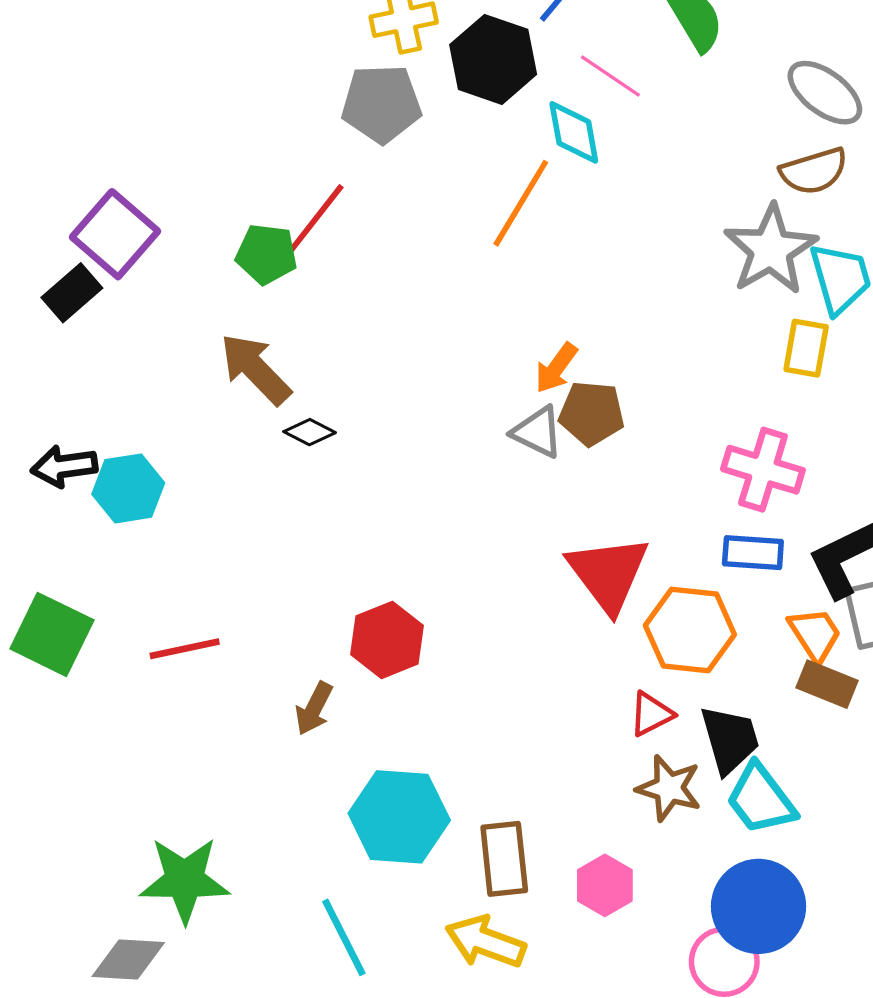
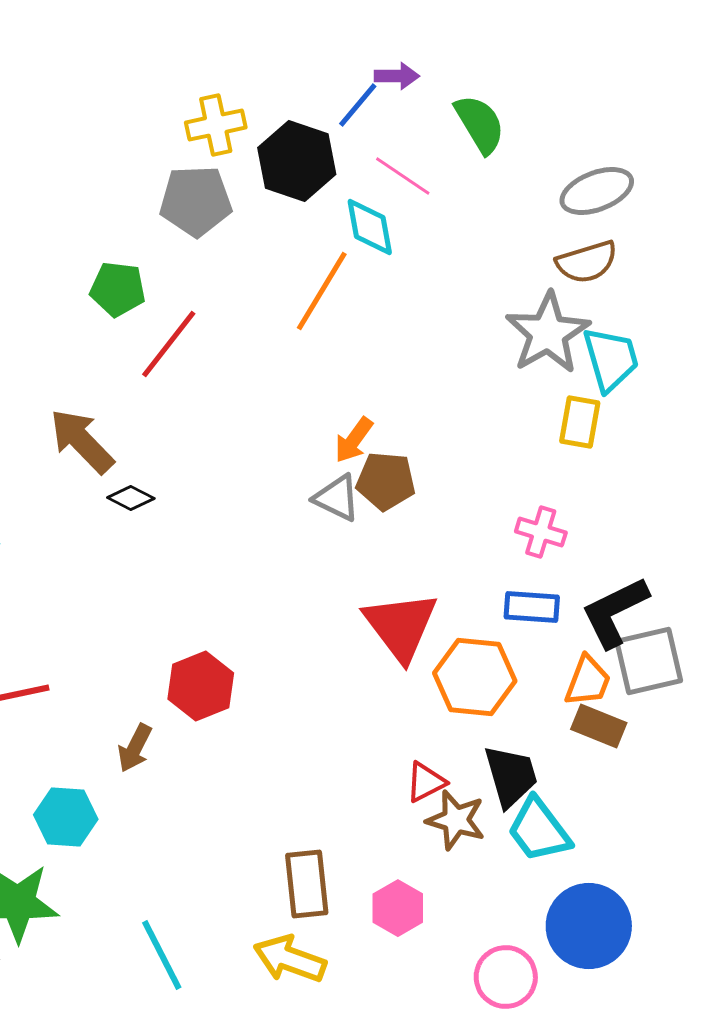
gray ellipse: (825, 93) -> (597, 191), turned -58
red line: (314, 221) -> (169, 344), moved
green pentagon: (266, 254) -> (118, 289), moved
pink cross: (763, 470) -> (541, 532), size x0.7
orange trapezoid: (815, 634) -> (588, 681), turned 54
red triangle: (651, 714) -> (426, 782), moved
cyan hexagon: (399, 817) -> (66, 817), moved, size x0.7
blue circle: (759, 906) -> (589, 926), moved

